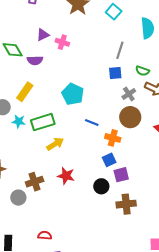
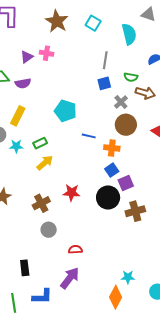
pink cross: (62, 42) -> (46, 53), moved
green rectangle: (43, 122) -> (40, 143), size x0.6
yellow arrow: (55, 144) -> (45, 163), moved
black circle: (101, 186) -> (108, 197), size x1.5
gray circle: (18, 198) -> (49, 230), moved
red semicircle: (45, 235) -> (75, 249), moved

